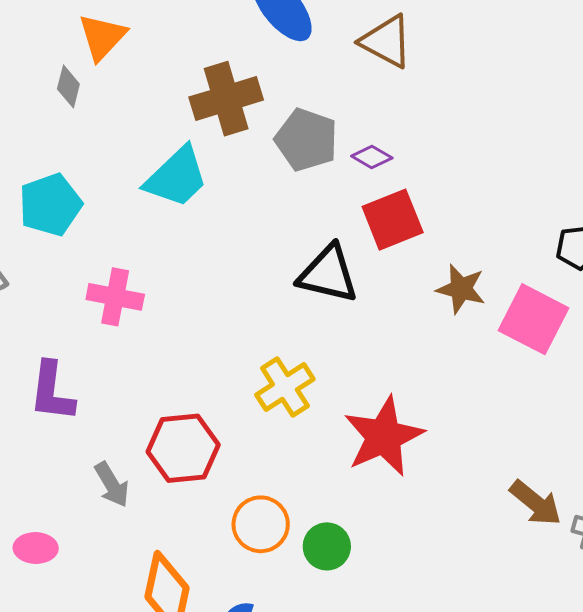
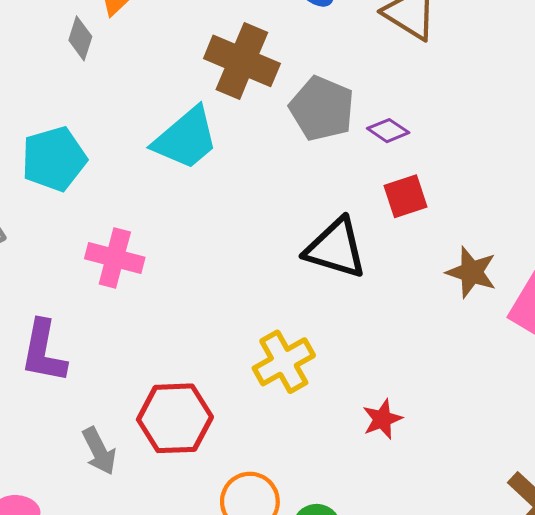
brown cross: (226, 99) -> (242, 61), turned 36
red square: (393, 220) -> (406, 196), size x0.7
red star: (384, 436) -> (382, 419), size x0.5

